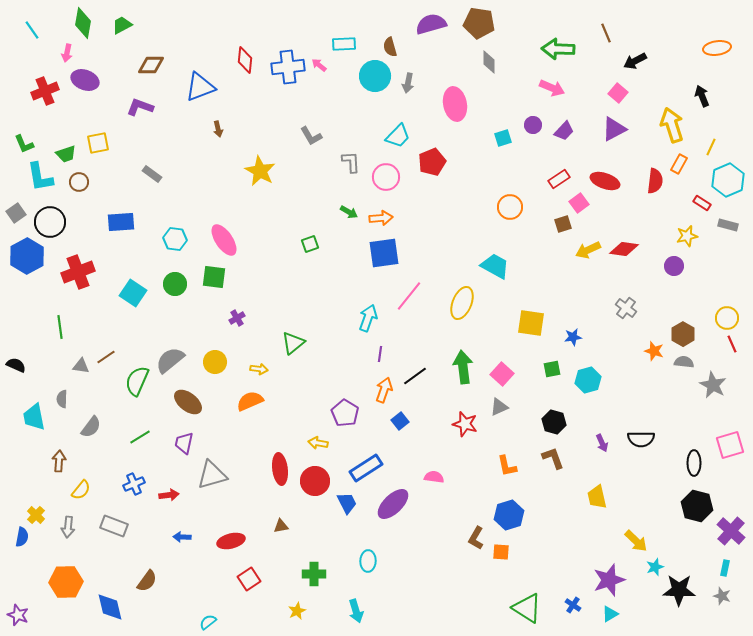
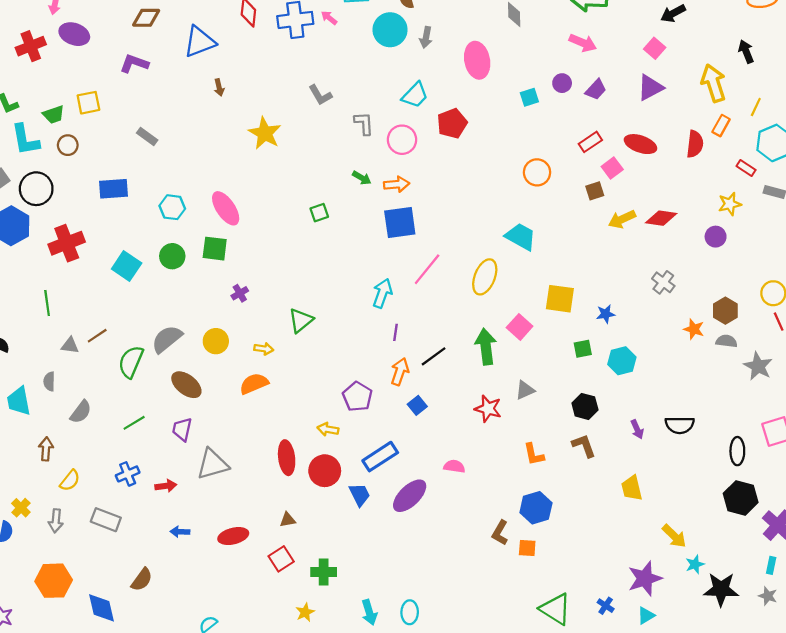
pink square: (502, 374) -> (520, 327), moved
cyan ellipse: (368, 561) -> (410, 612), moved
red square: (249, 579) -> (281, 559), moved

